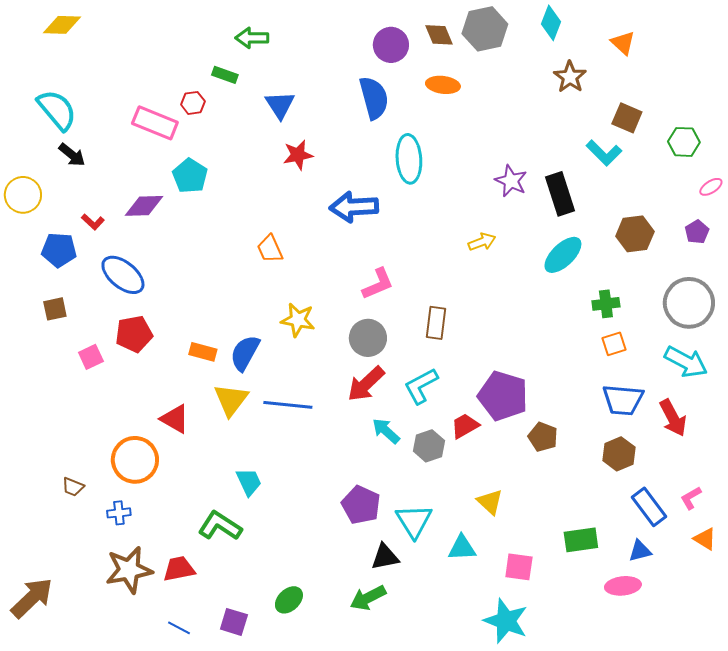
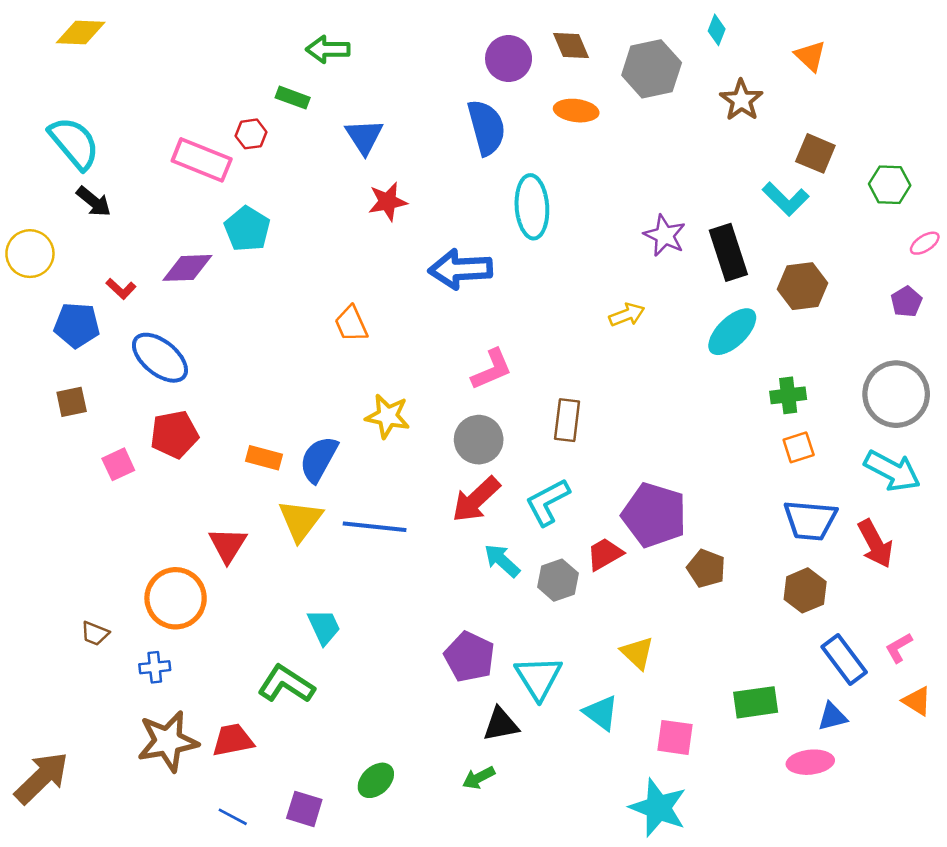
cyan diamond: (551, 23) -> (717, 30), size x0.7
gray hexagon: (485, 29) -> (652, 69), moved
brown hexagon: (635, 234) -> (802, 286), moved
red triangle: (175, 419) -> (228, 545), turned 32
cyan triangle: (462, 548) -> (601, 713), turned 40
green arrow: (368, 598) -> (479, 778), size x0.7

